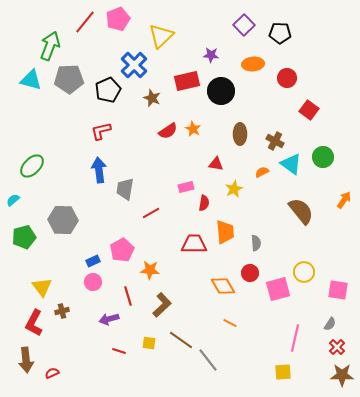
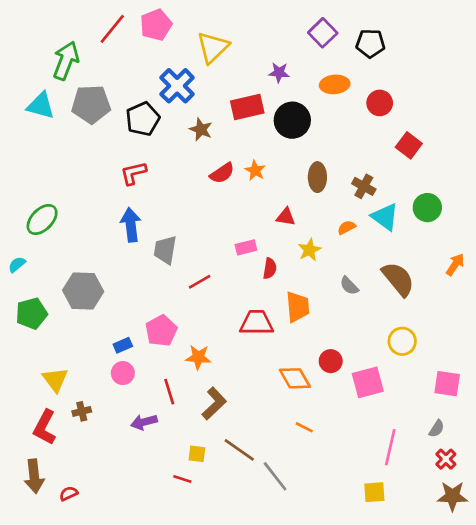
gray semicircle: (256, 243) -> (349, 286), moved, turned 140
yellow circle: (304, 272) -> (402, 341), moved
red line: (119, 351) -> (182, 479), moved

